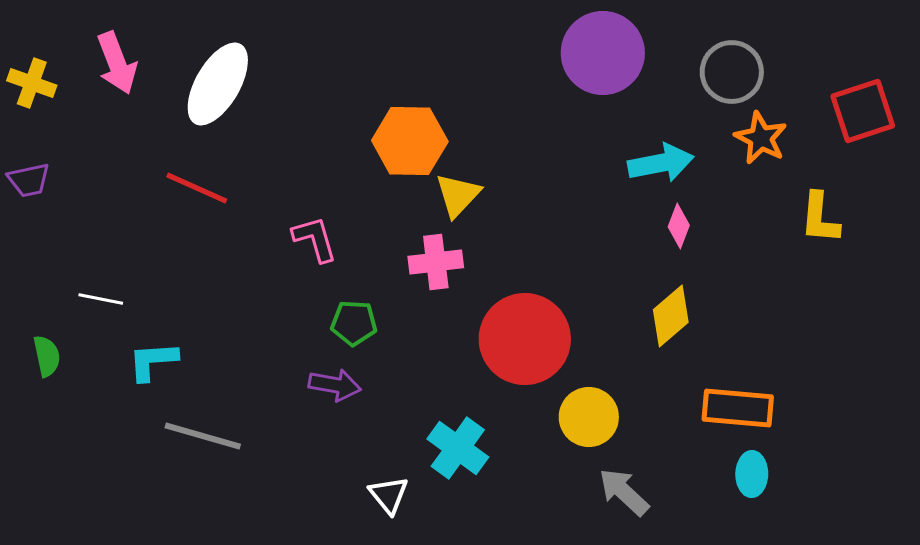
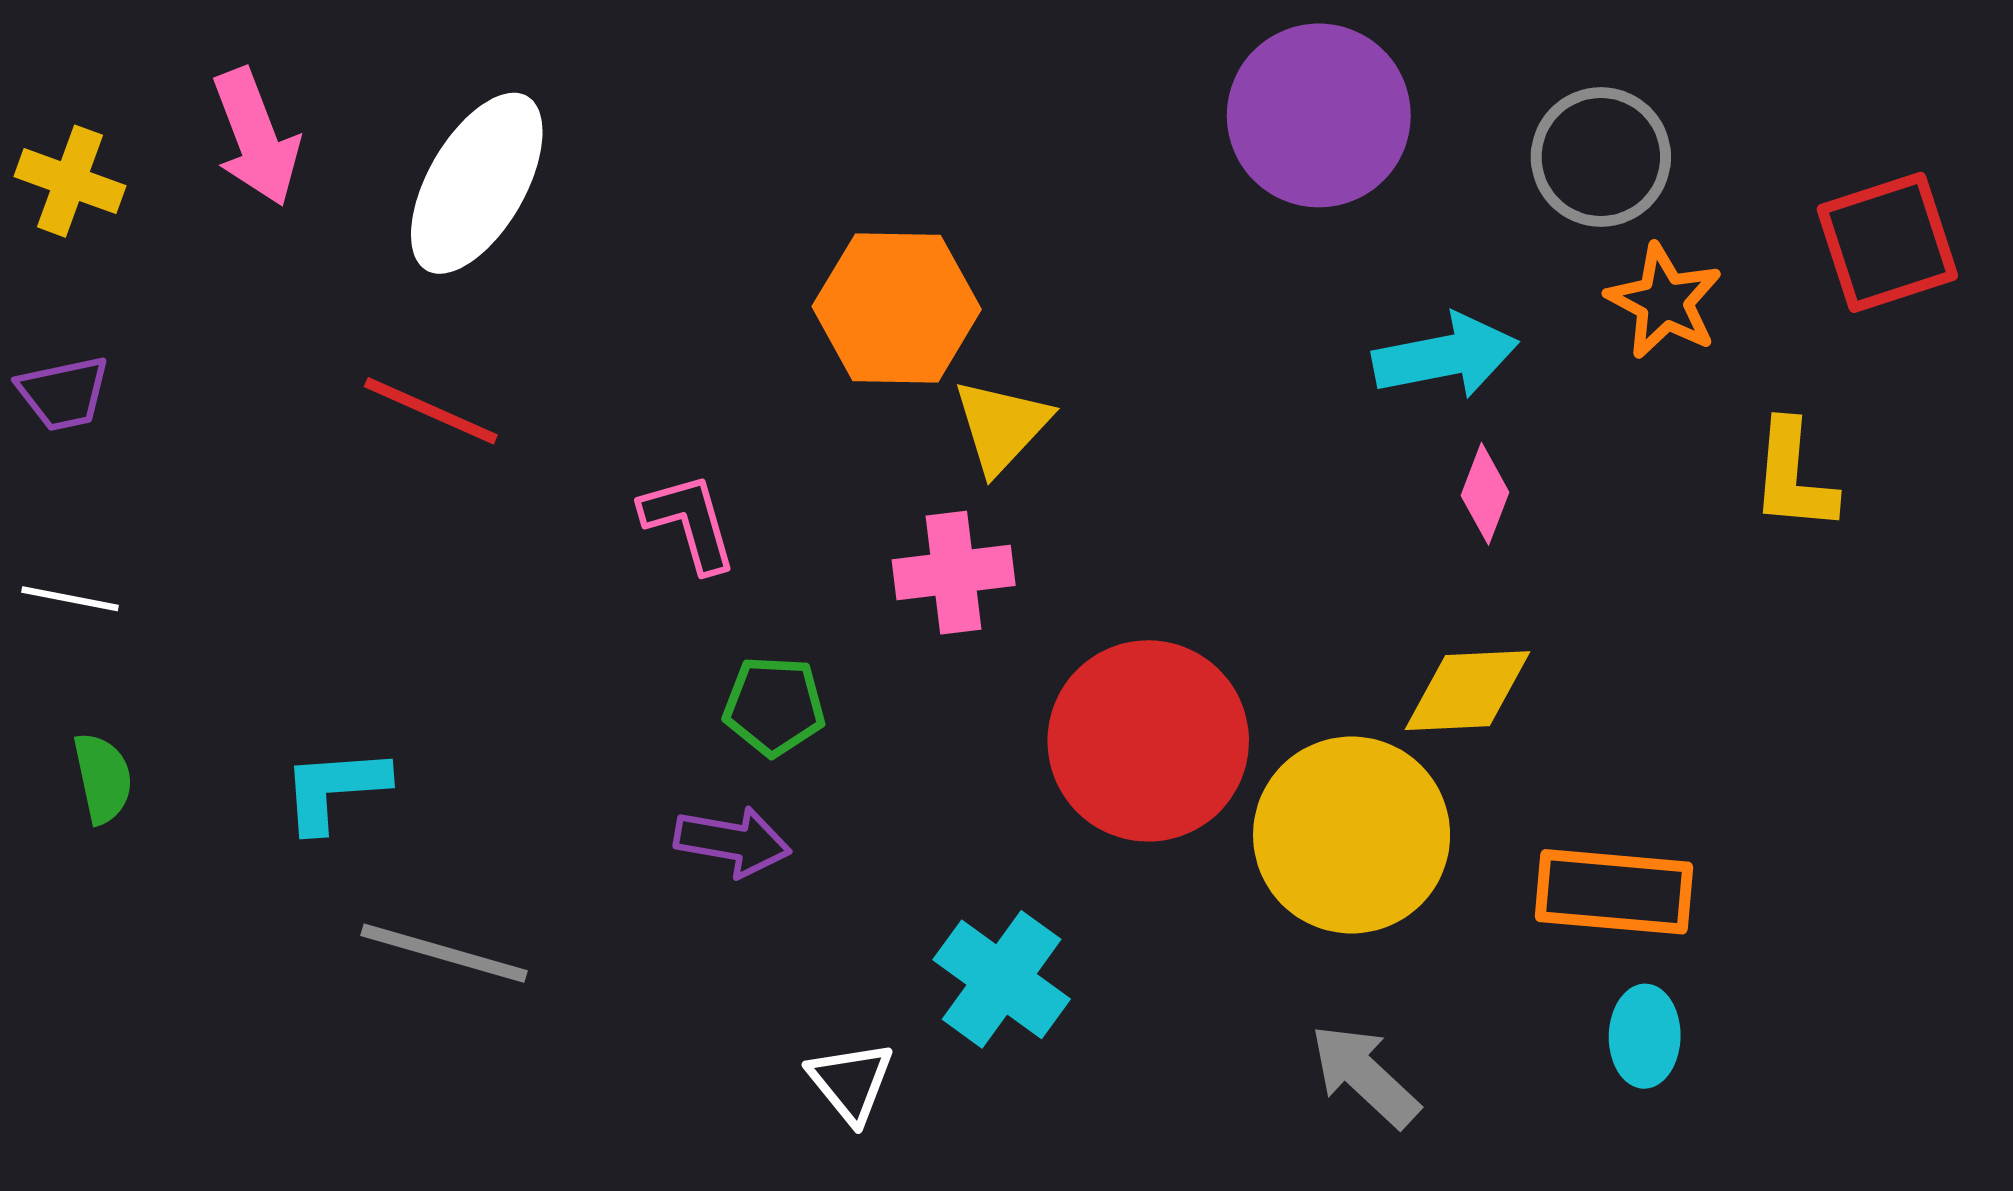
white line: (101, 299) -> (70, 599), moved
yellow diamond: (671, 316) -> (1467, 691), turned 38
yellow circle: (589, 417) -> (1352, 835), moved, size x1.5

